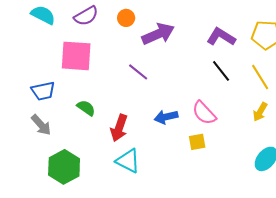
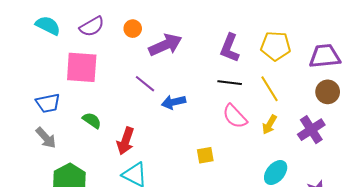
purple L-shape: (221, 37) -> (230, 48), turned -100
black line: (221, 71) -> (230, 83), turned -45
pink semicircle: (204, 113) -> (235, 116), moved
blue arrow: (166, 117) -> (174, 102), moved

